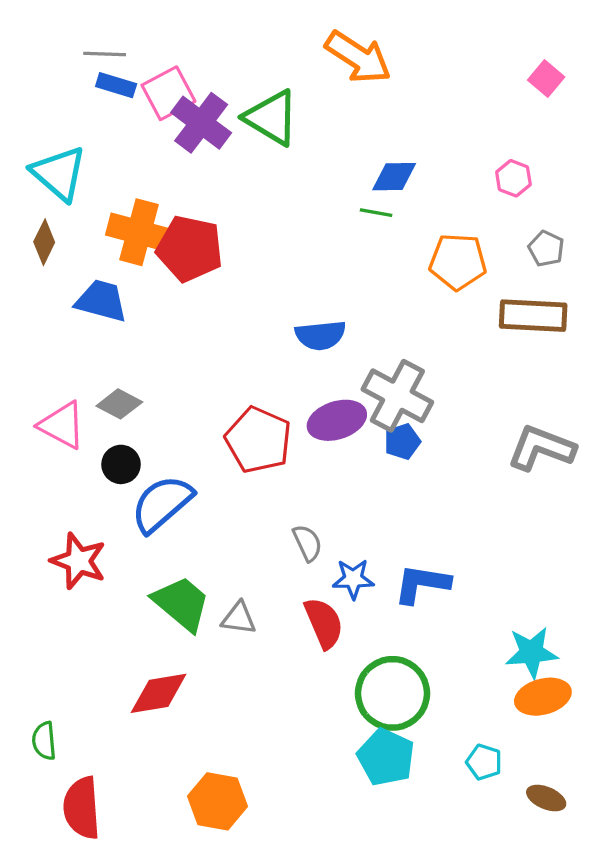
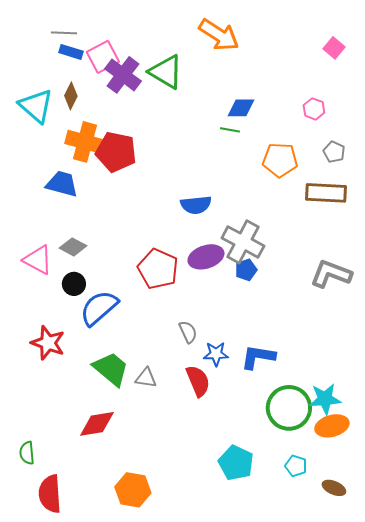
brown diamond: (44, 242) -> (71, 96), moved
green circle: (392, 693) -> (289, 408), moved

